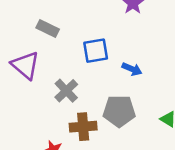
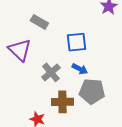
blue arrow: (132, 69) -> (80, 69), moved

